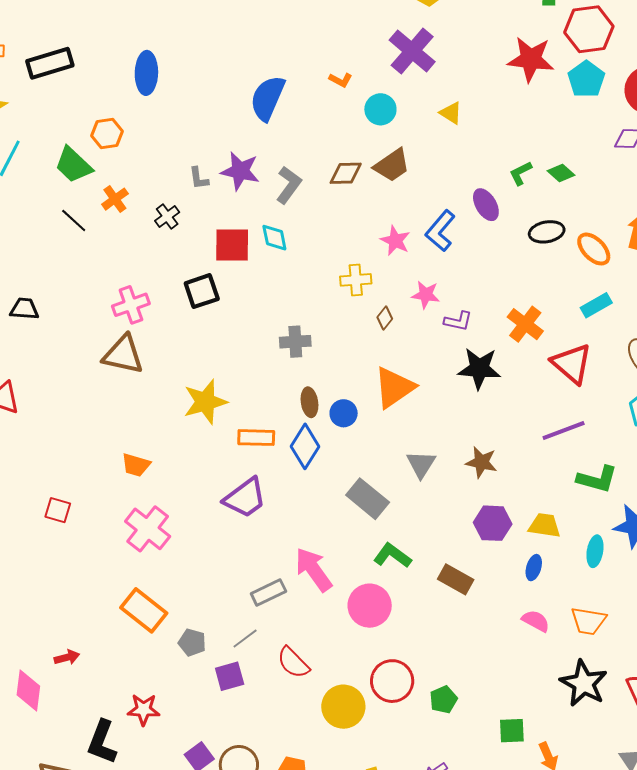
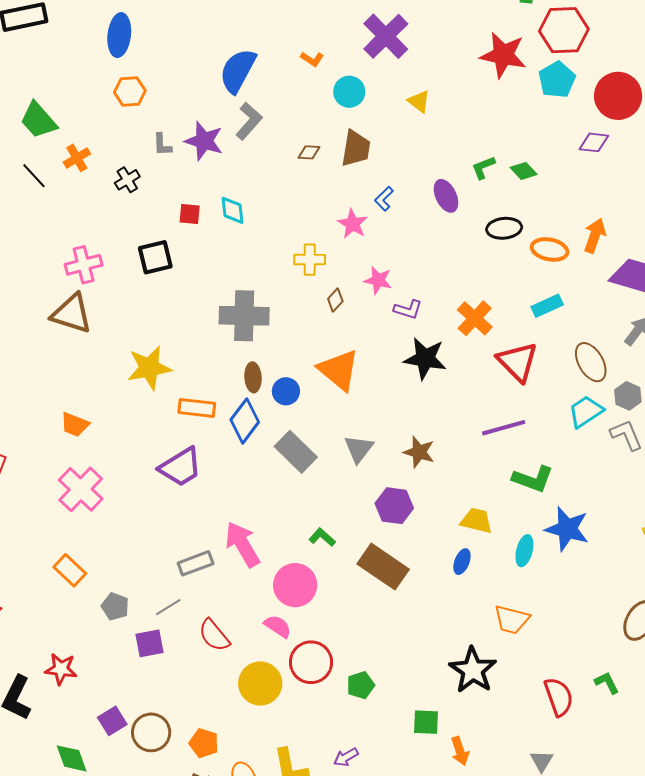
orange hexagon: (107, 133) -> (130, 92), moved
brown trapezoid: (392, 165) -> (356, 148), turned -51
brown diamond: (346, 173) -> (309, 152), size x0.7
gray L-shape: (289, 185) -> (249, 121), moved
blue L-shape: (440, 231) -> (384, 199), moved, size x0.6
red square: (232, 245) -> (190, 214), size x0.6
orange ellipse: (594, 249) -> (550, 249), turned -39
gray cross: (295, 342) -> (244, 316), size x1.6
orange triangle: (394, 387) -> (339, 370), turned -51
gray rectangle: (368, 499) -> (296, 452), moved
purple hexagon: (493, 523) -> (394, 506), moved
green L-shape: (392, 556) -> (322, 537), size x0.7
brown rectangle: (456, 579) -> (383, 567), size x1.4
orange rectangle: (144, 610) -> (70, 570), size x0.7
pink semicircle: (536, 621) -> (278, 626), moved
black star: (584, 683) -> (473, 670), moved

